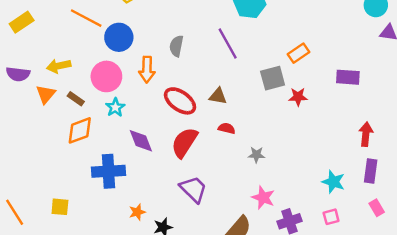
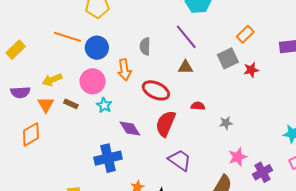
brown triangle: (218, 96) -> (186, 67), moved
orange diamond: (80, 130) -> (31, 134), moved
pink star: (263, 198) -> (238, 157), turned -30

